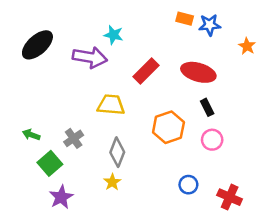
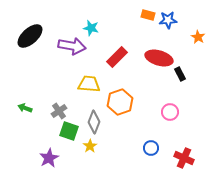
black rectangle: (207, 107) -> (180, 74), moved
orange hexagon: (168, 127) -> (120, 102), moved
green square: (50, 163) -> (69, 131), moved, turned -30

